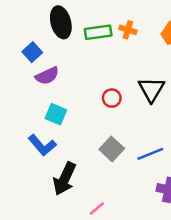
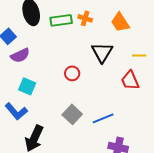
black triangle: (151, 89) -> (102, 52), moved

